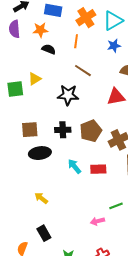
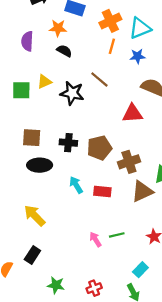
purple semicircle: (14, 29) -> (27, 41), moved
orange line: (76, 41) -> (112, 46), moved
black star: (68, 95) -> (72, 93), moved
yellow arrow: (41, 198) -> (35, 216), size x1.5
pink arrow: (97, 221) -> (95, 239), moved, turned 64
black rectangle: (44, 233) -> (32, 255), turned 56

